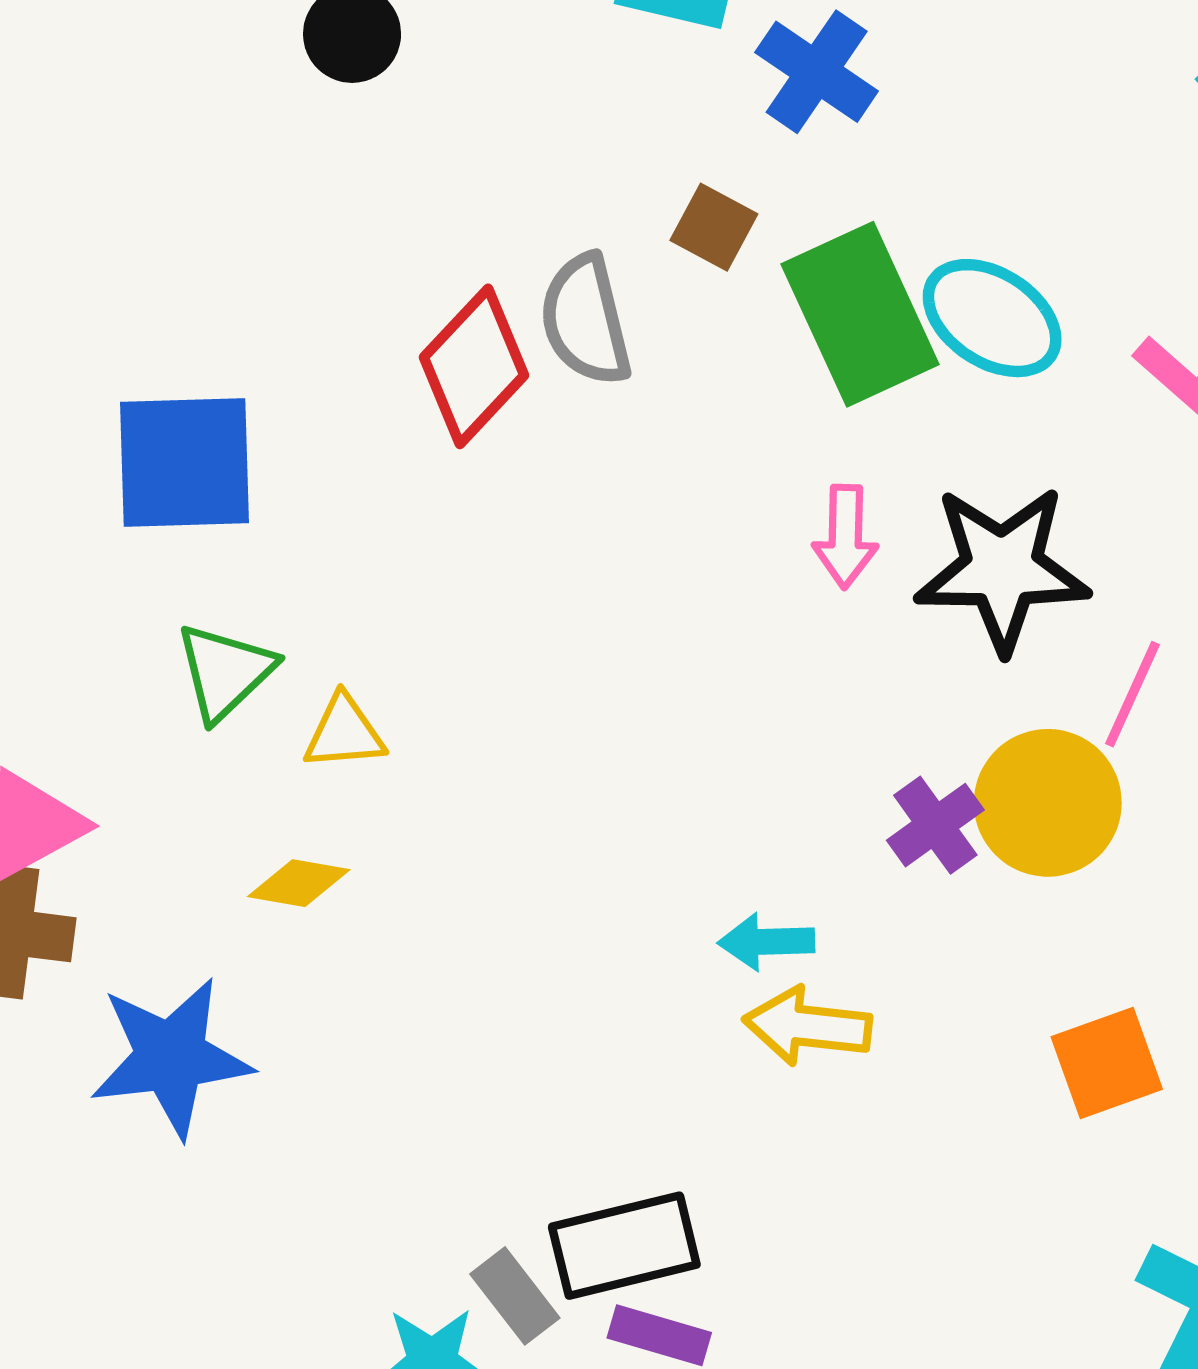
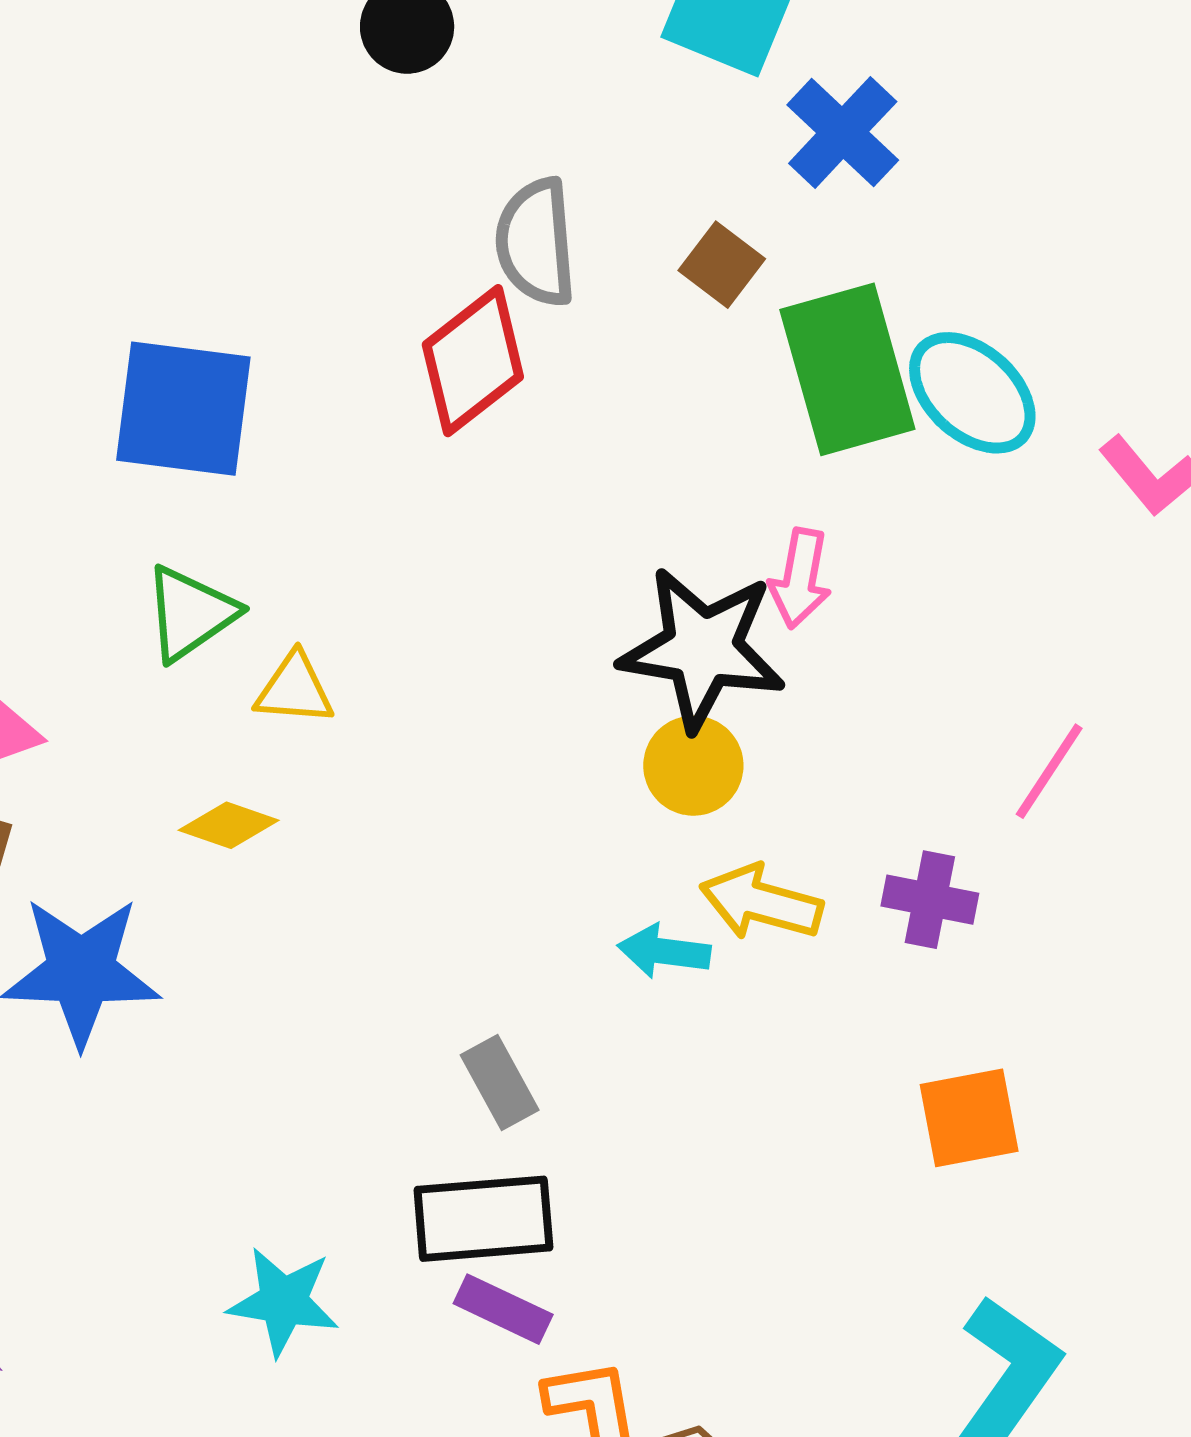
gray semicircle: (586, 320) -> (536, 242), moved
black star: (1002, 569) -> (702, 649), moved
yellow circle: (1048, 803) -> (693, 766), moved, size x0.7
purple cross: (935, 825) -> (930, 900), moved, turned 38
yellow arrow: (807, 1026) -> (761, 902), moved
gray rectangle: (515, 1296) -> (500, 1083), moved

